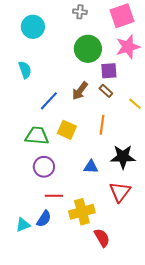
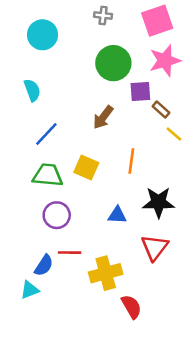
brown rectangle: (106, 91) -> (161, 110), moved
blue line: (49, 101) -> (46, 134), moved
blue semicircle: (44, 219) -> (44, 265), moved

